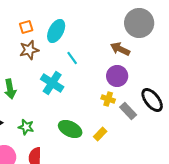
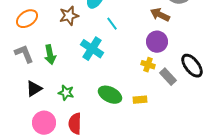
yellow rectangle: (100, 134) -> (140, 100), turned 40

